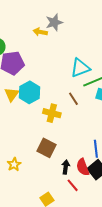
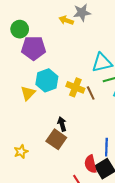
yellow triangle: (12, 94) -> (28, 93), moved
yellow cross: (52, 113) -> (75, 87), moved
black arrow: (66, 167) -> (62, 124), moved, turned -32

